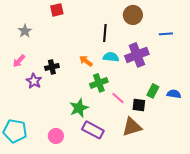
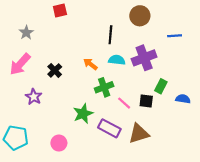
pink arrow: (19, 61) -> (20, 64), size x1.6
black cross: (52, 67) -> (55, 70), turned -32
purple star: (34, 81) -> (34, 97), moved
green rectangle: (153, 91) -> (161, 86), moved
black square: (139, 105) -> (146, 101), moved
purple rectangle: (93, 130) -> (109, 128), moved

